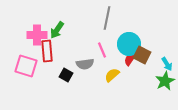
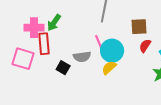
cyan circle: (129, 44) -> (112, 51), moved
brown square: (142, 55) -> (139, 27), moved, turned -30
red semicircle: (130, 59) -> (145, 46), moved

